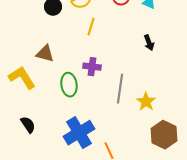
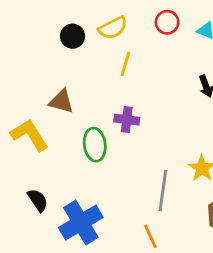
gray line: (120, 89) -> (163, 191), moved
blue cross: (79, 133) -> (81, 223), moved

